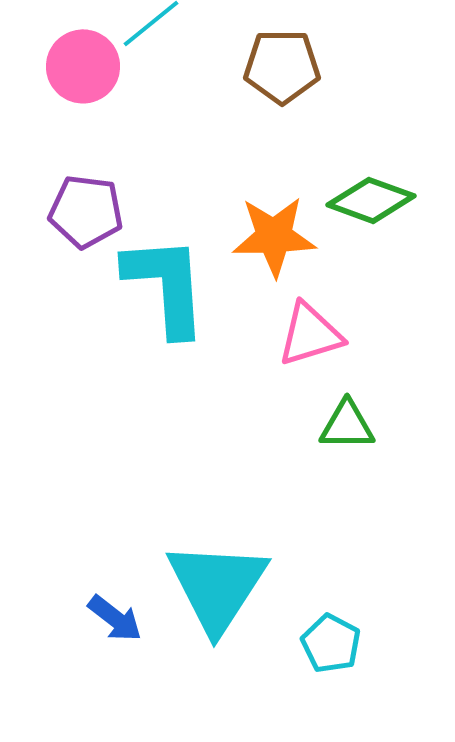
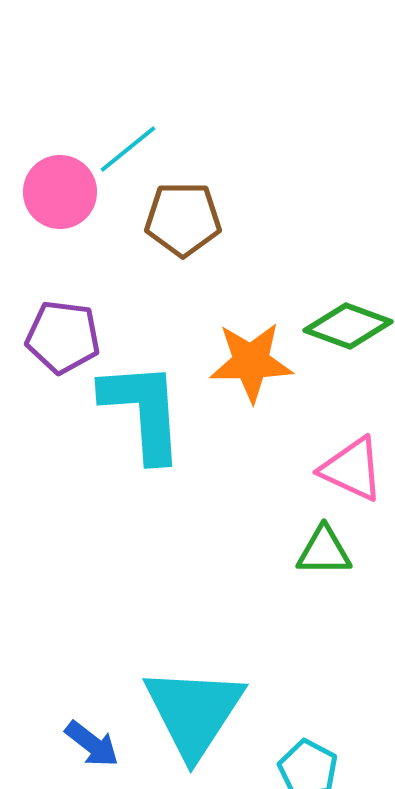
brown pentagon: (282, 66) -> (183, 219), moved
pink triangle: (310, 334) -> (352, 469), moved, turned 42

